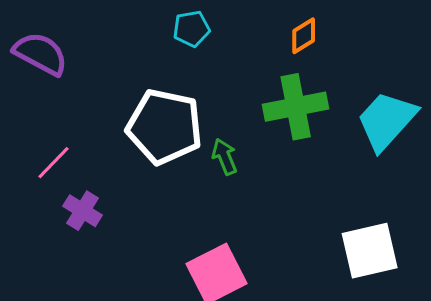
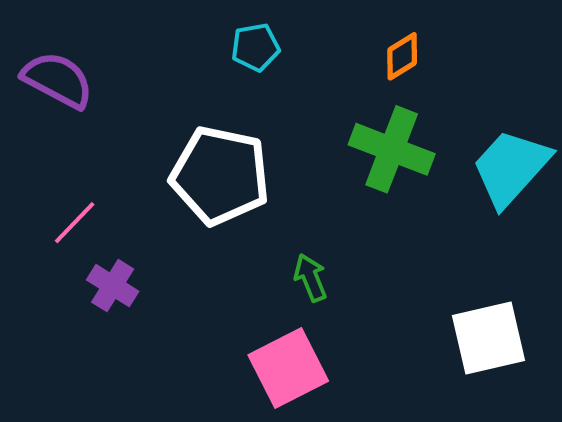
green cross: (296, 107) -> (392, 149), turned 32
green arrow: (225, 157) -> (310, 278), moved

